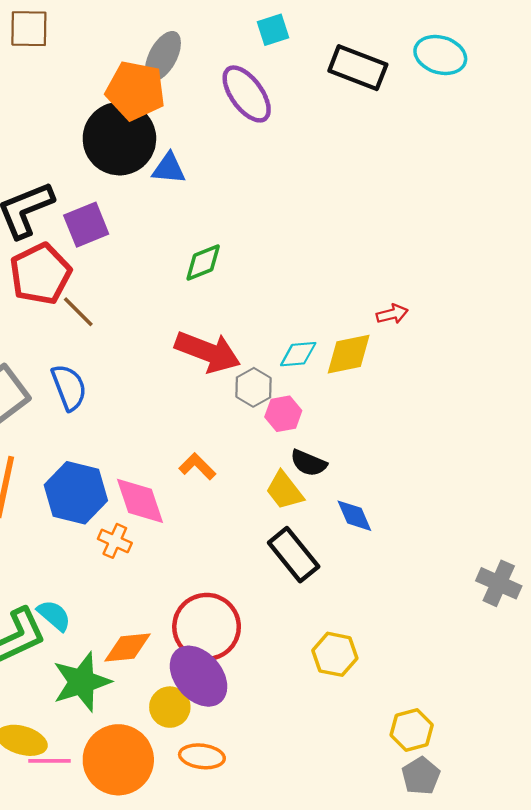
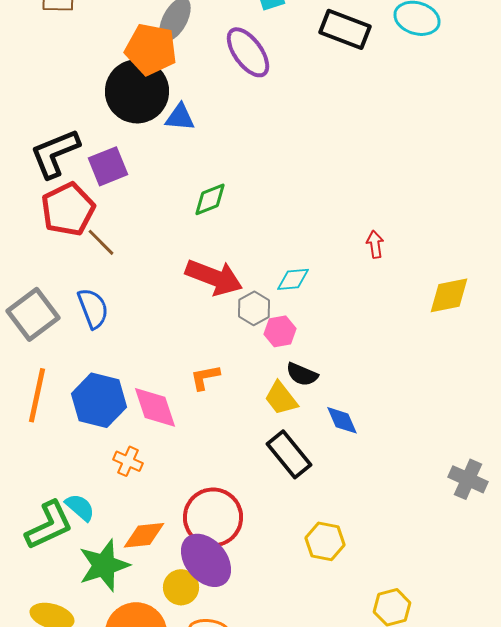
red arrow: (392, 314) -> (375, 244), turned -84
yellow diamond: (349, 354) -> (449, 295), moved
orange L-shape: (197, 466) -> (205, 377), turned -56
orange cross: (115, 541) -> (128, 461), moved

